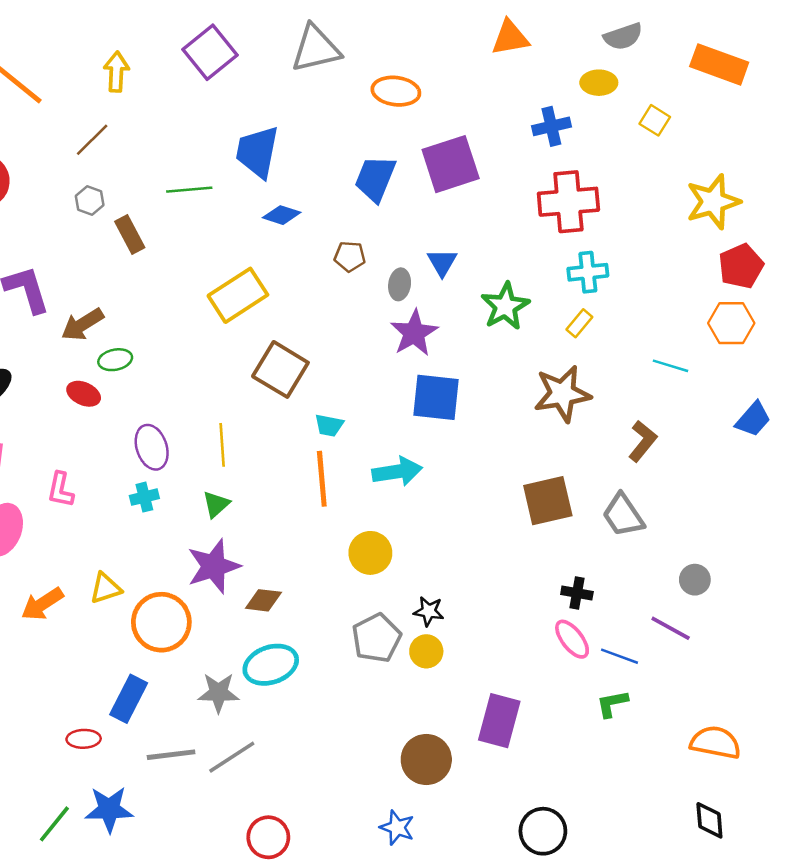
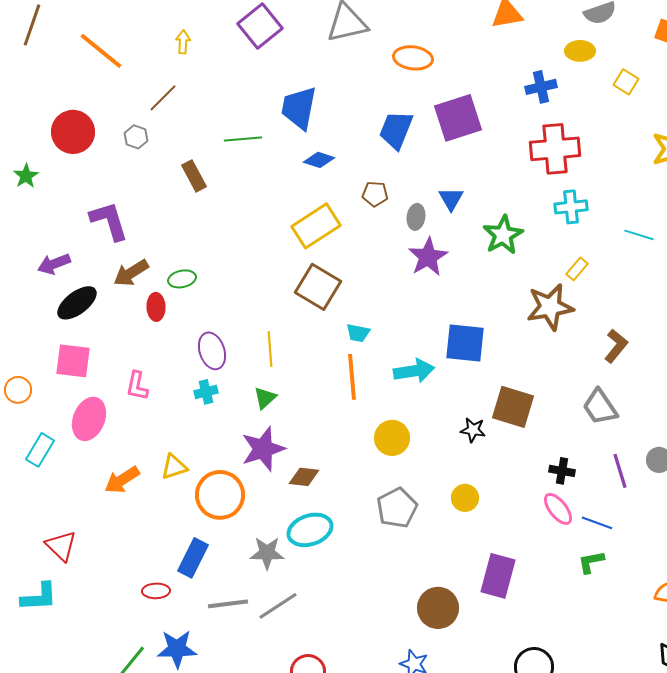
yellow arrow: (116, 72) -> (183, 42), size x0.7
gray hexagon: (90, 201) -> (136, 137), moved
yellow rectangle: (238, 295) -> (316, 226), moved
yellow rectangle: (579, 323) -> (577, 269), moved
brown arrow: (82, 324) -> (131, 273), moved
cyan line: (671, 366) -> (639, 235), moved
red ellipse: (84, 394) -> (156, 307), turned 64
blue square: (436, 397) -> (465, 343), moved
brown square: (548, 501) -> (513, 407), moved, turned 30
black star: (429, 611) -> (473, 430), moved
purple line: (671, 628) -> (620, 471), moved, turned 44
yellow circle: (426, 651) -> (465, 498), moved

